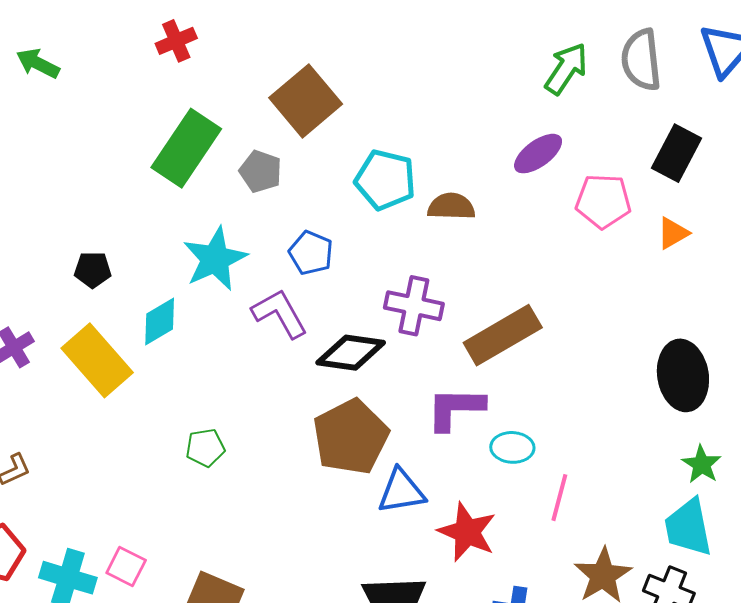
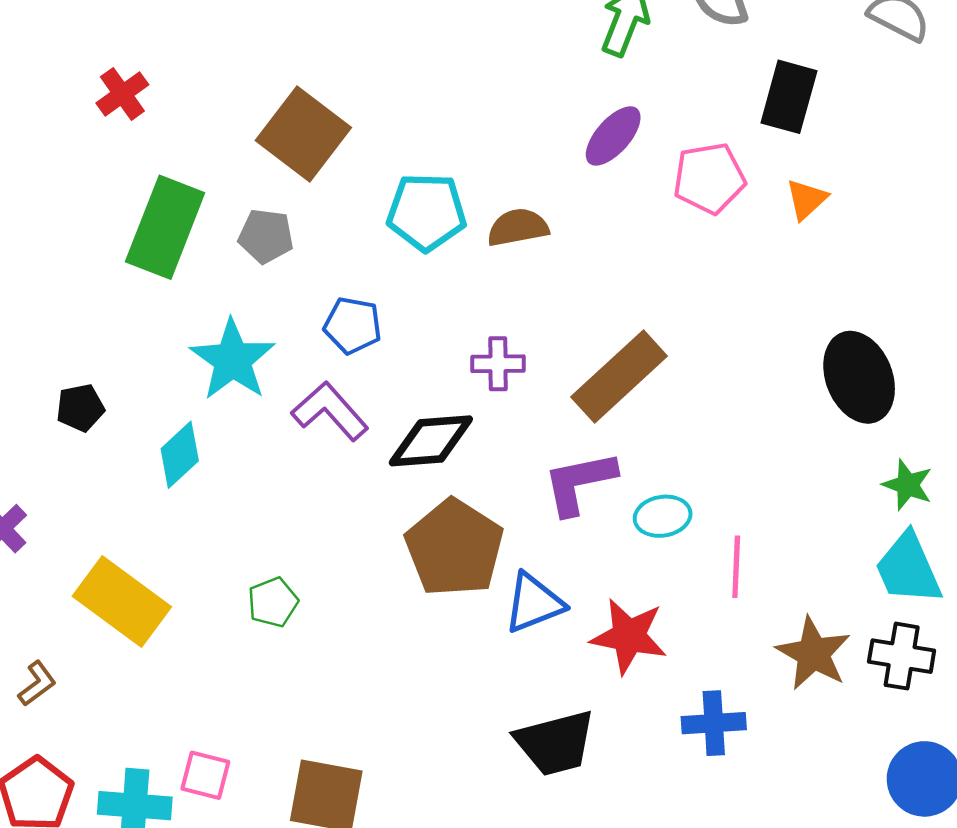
purple cross: (414, 306) -> (498, 364), size x0.7
yellow rectangle: (97, 360) -> (122, 601), moved

